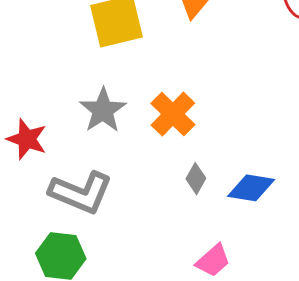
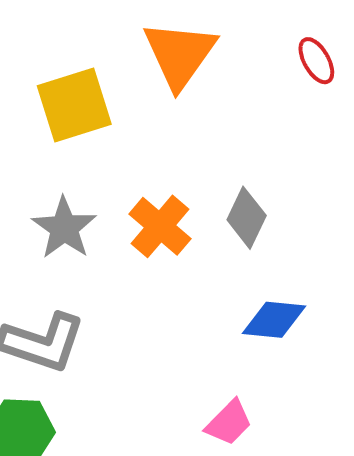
gray diamond: (196, 179) -> (247, 218), moved, size x1.4

